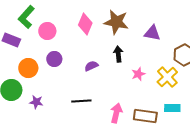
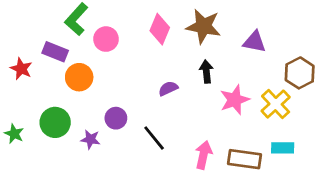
purple circle: (54, 59) -> (116, 118), moved
orange circle: (28, 68) -> (79, 77), moved
pink star: (138, 74) -> (235, 100), size x1.5
black line: (81, 101) -> (154, 138), turned 54

